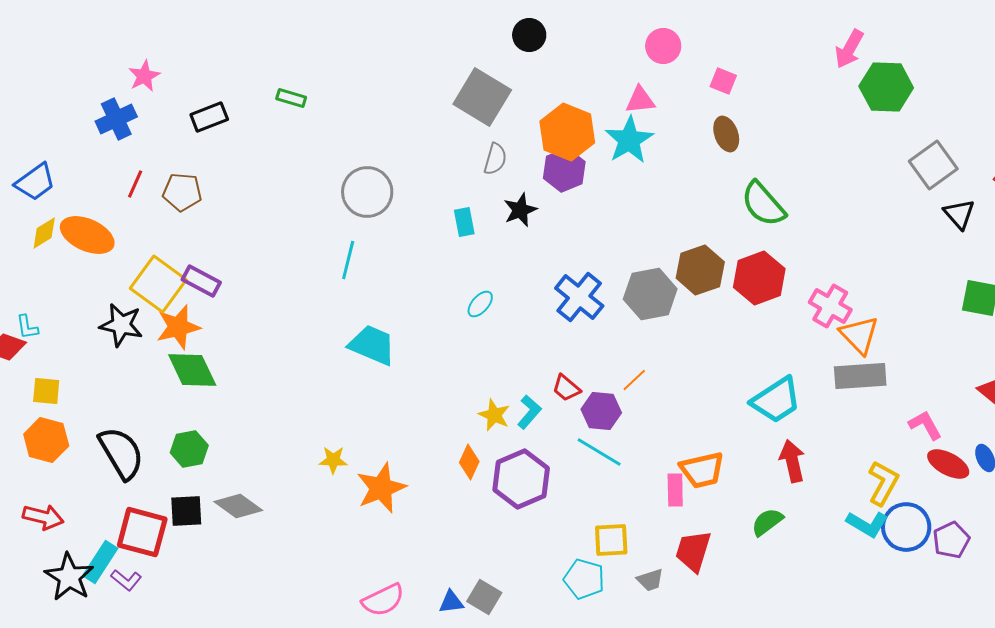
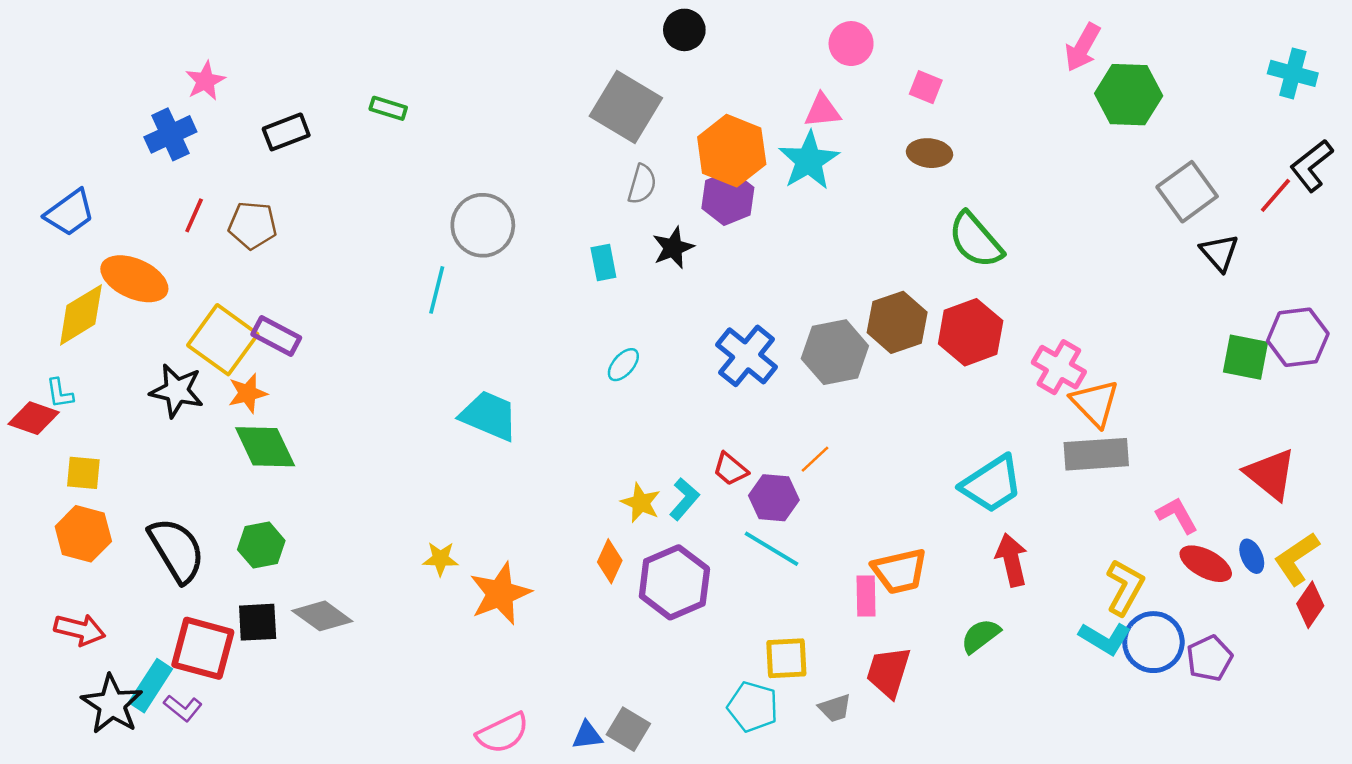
brown ellipse: (726, 134) -> (929, 153), turned -64
yellow diamond: (44, 233) -> (81, 315), moved, size x1.6
cyan line: (348, 260) -> (437, 290), moved
orange star: (178, 327) -> (248, 393), size x0.7

